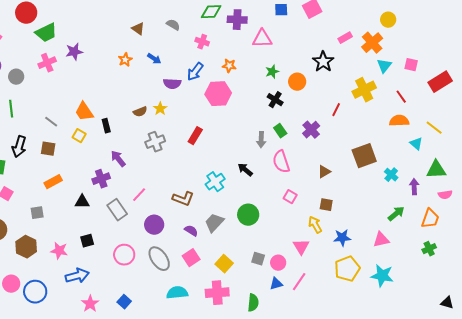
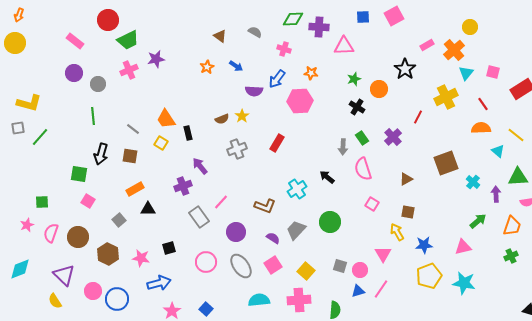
black triangle: (82, 202) -> (148, 209), moved
gray square: (37, 213) -> (119, 220), turned -32

